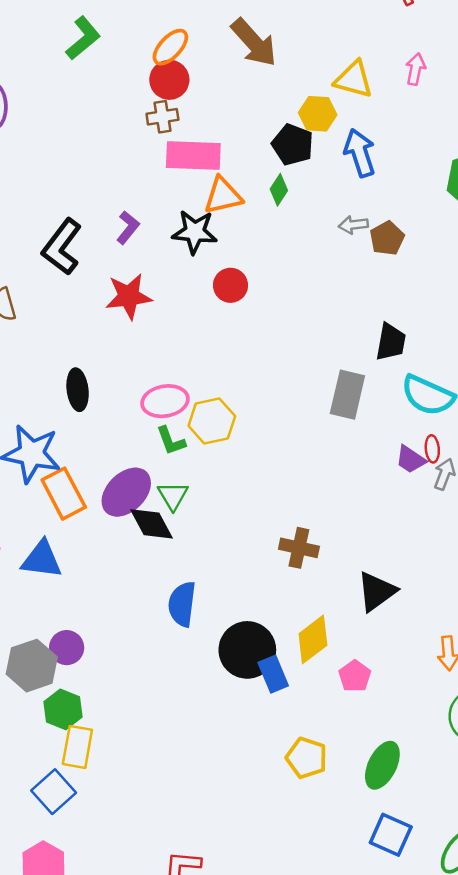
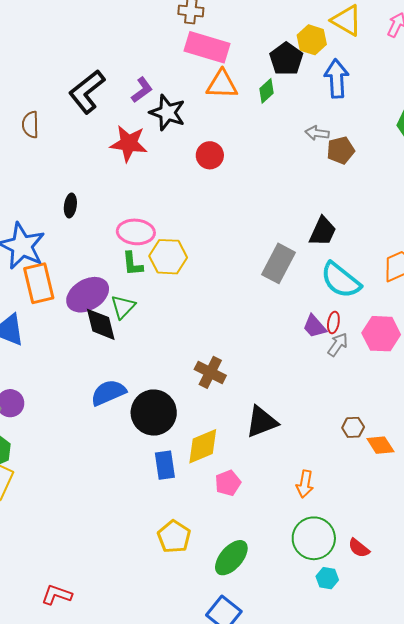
black star: (195, 232) -> (167, 113), moved
black ellipse: (78, 390) -> (70, 206), size x0.7
blue semicircle: (182, 604) -> (108, 393), turned 45
black circle: (247, 650) -> (154, 413), moved

